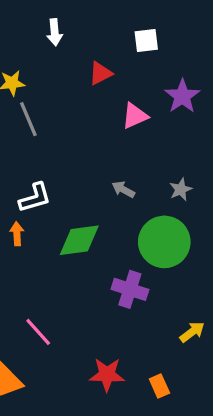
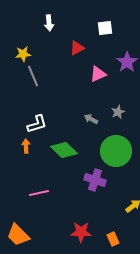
gray star: (181, 189) -> (118, 112), moved
green diamond: (79, 240) -> (64, 150), turned 52
pink line: (38, 332) -> (39, 193), moved, turned -60

